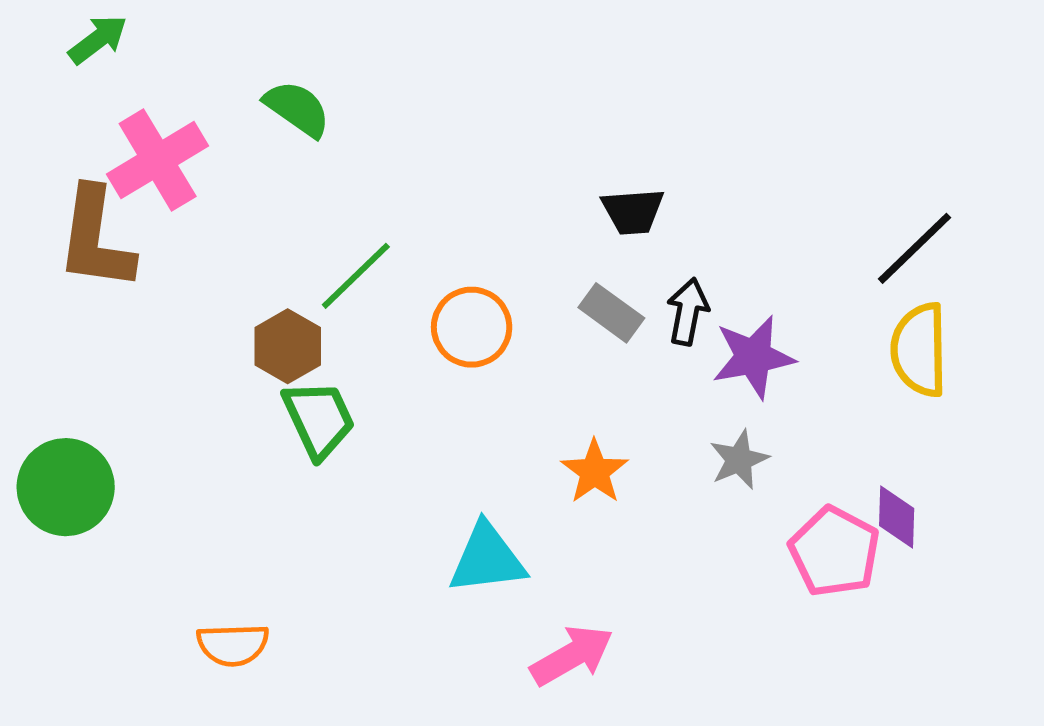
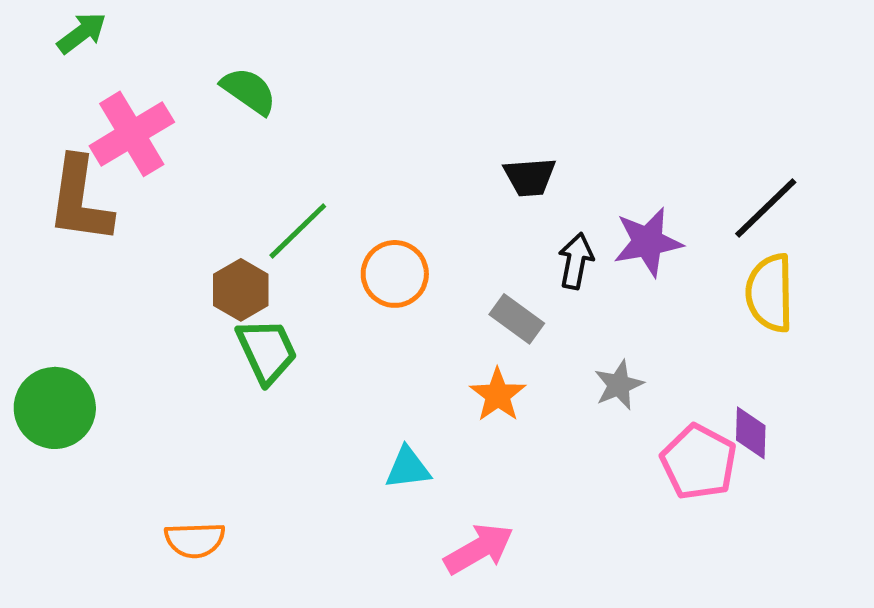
gray rectangle: (611, 313) -> (517, 319), moved
purple star: (753, 357) -> (648, 242), moved
cyan triangle: (487, 559) -> (408, 468), size x0.7

